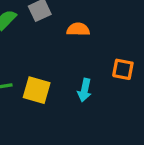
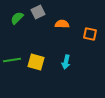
orange square: (123, 69) -> (90, 34), moved

